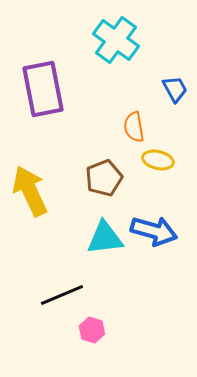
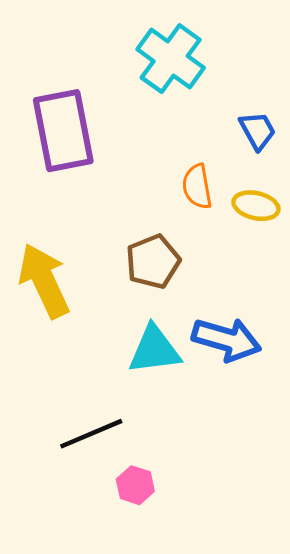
yellow ellipse: (158, 160) -> (256, 206), moved

